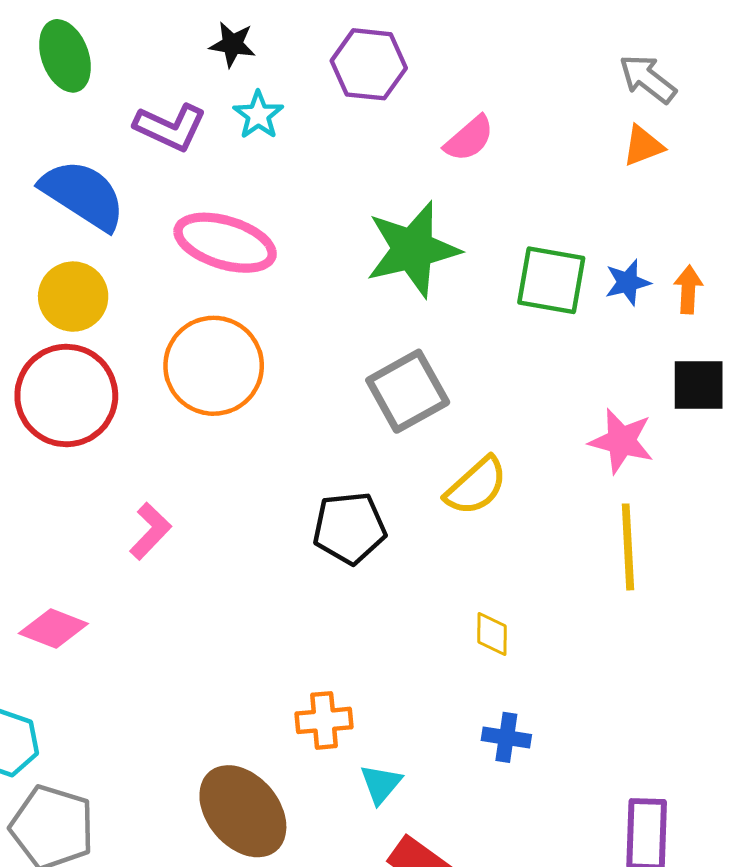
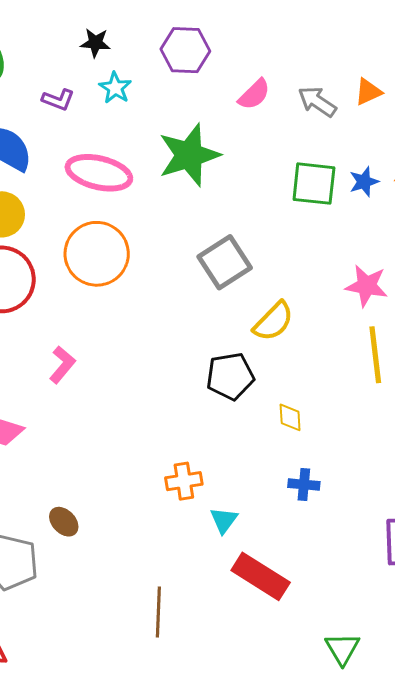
gray arrow: (648, 79) -> (317, 102), moved
purple L-shape: (170, 127) -> (58, 100), size x0.7
green star: (413, 249) -> (189, 155), moved
black pentagon: (349, 528) -> (230, 376), moved
brown ellipse: (243, 811) -> (64, 522), moved, size x0.5

